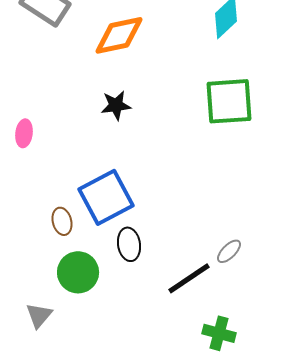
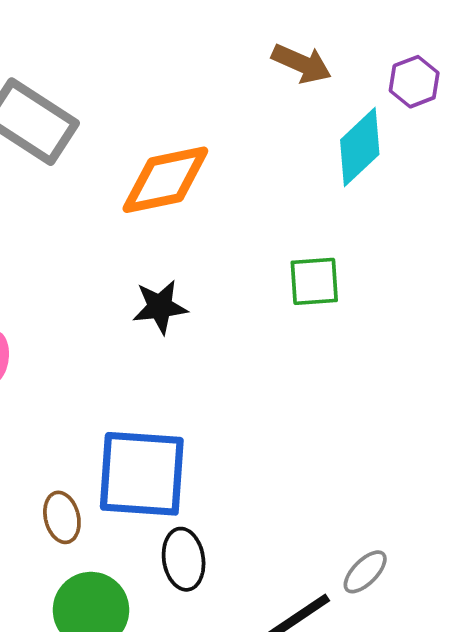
green square: (229, 101) -> (314, 281), moved, size x0.6
blue square: (106, 197) -> (142, 474), turned 32

